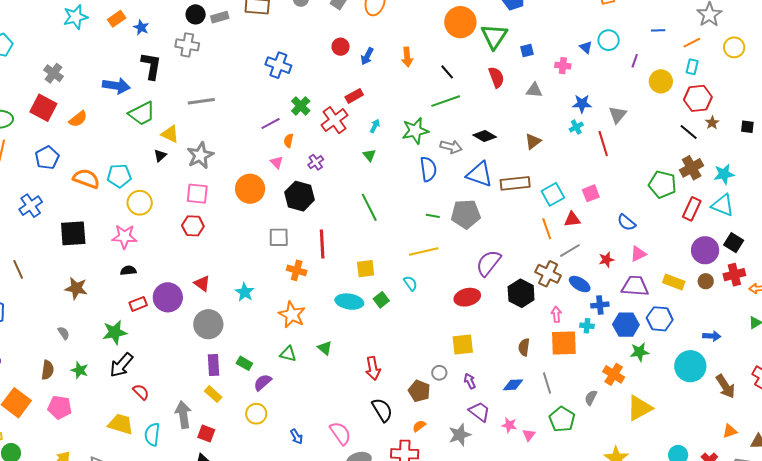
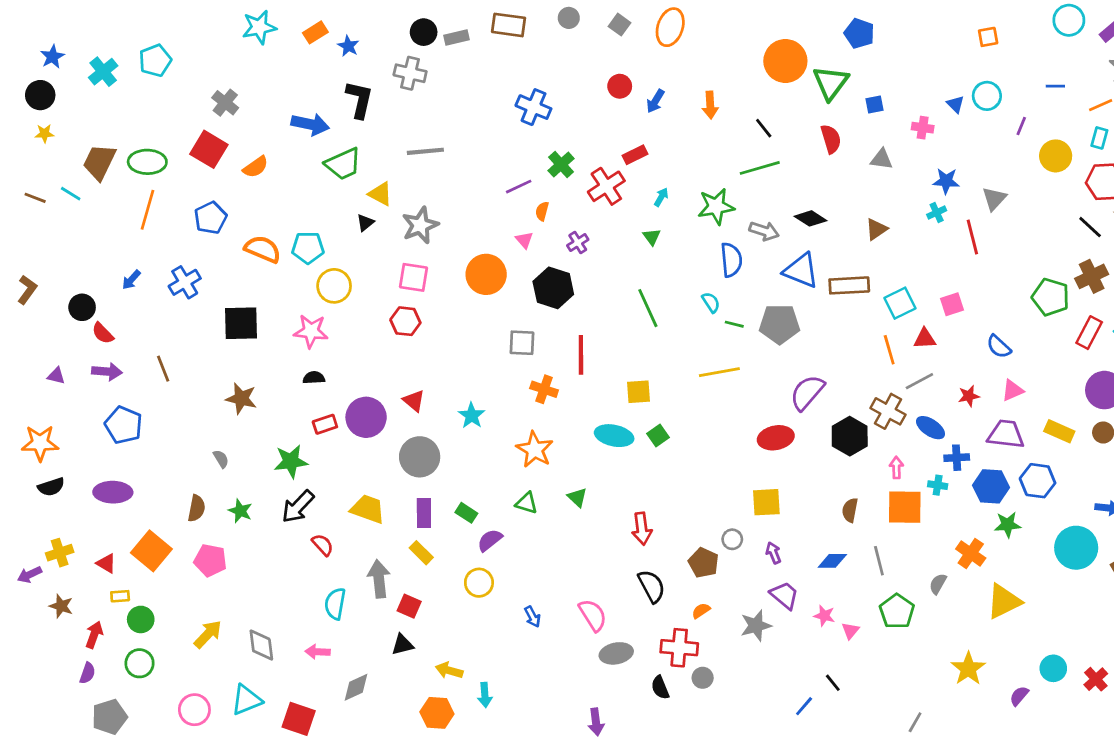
cyan semicircle: (410, 283) -> (711, 302), moved
yellow trapezoid: (121, 424) -> (368, 509), moved

